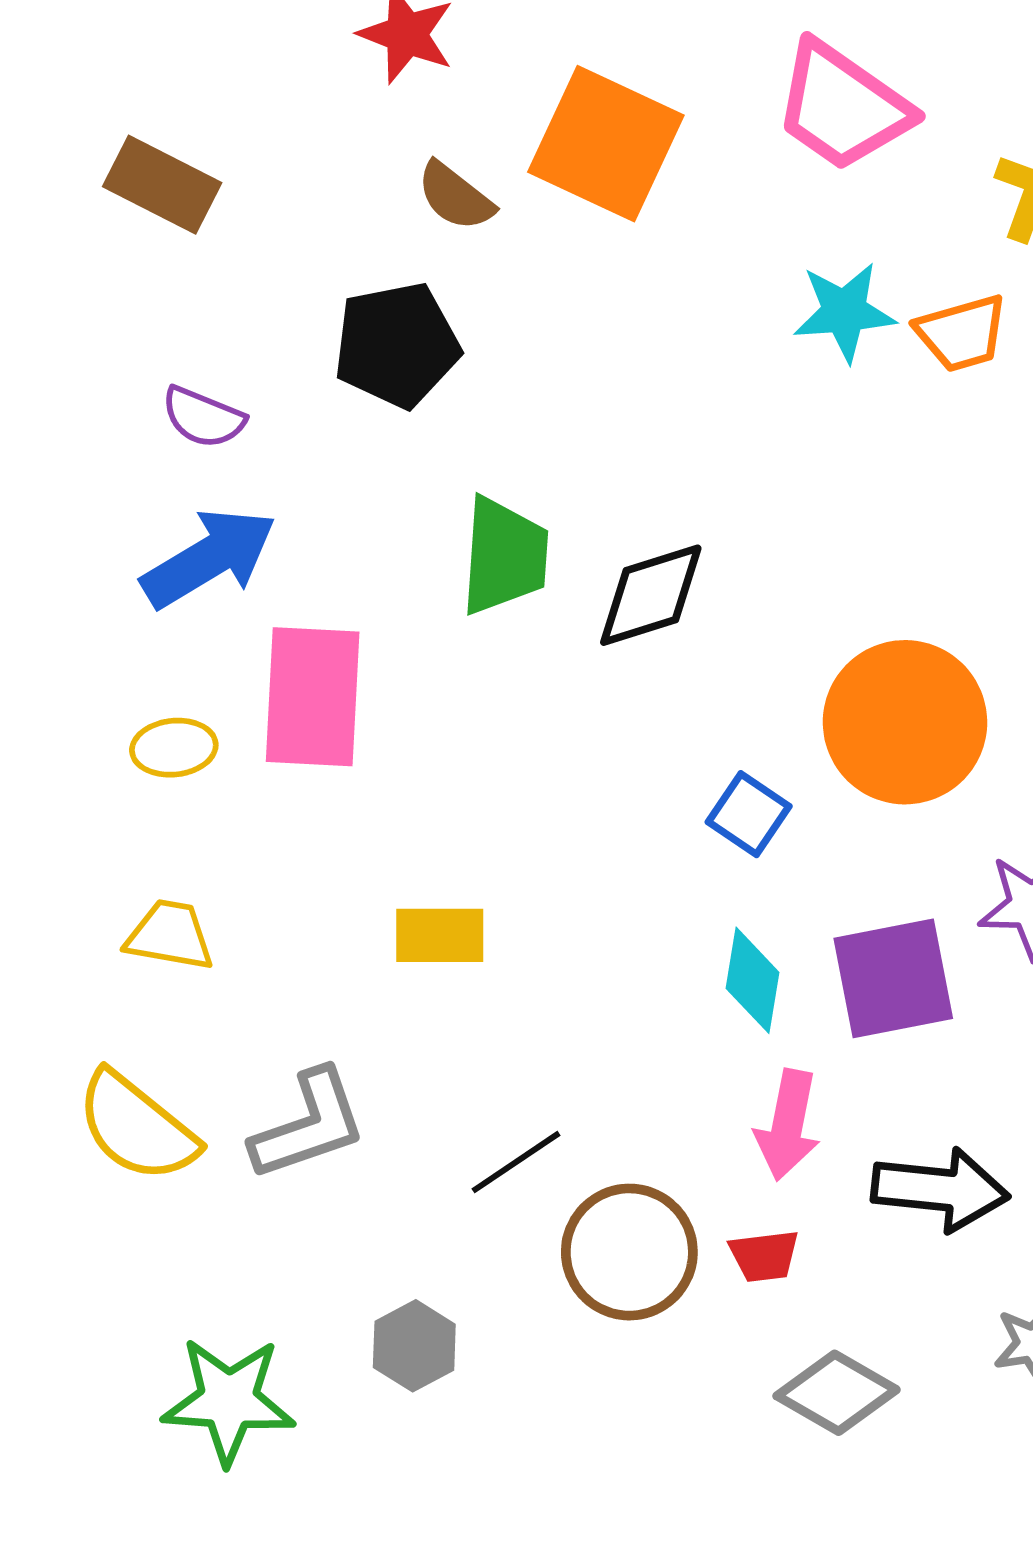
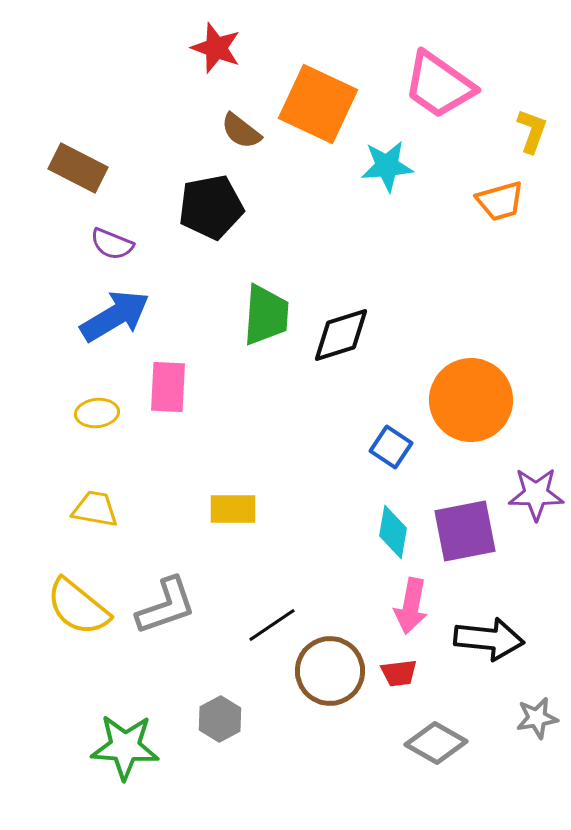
brown rectangle: (162, 185) -> (78, 168), moved
cyan star: (844, 312) -> (387, 166), moved
pink rectangle: (313, 697) -> (168, 387), size x0.7

